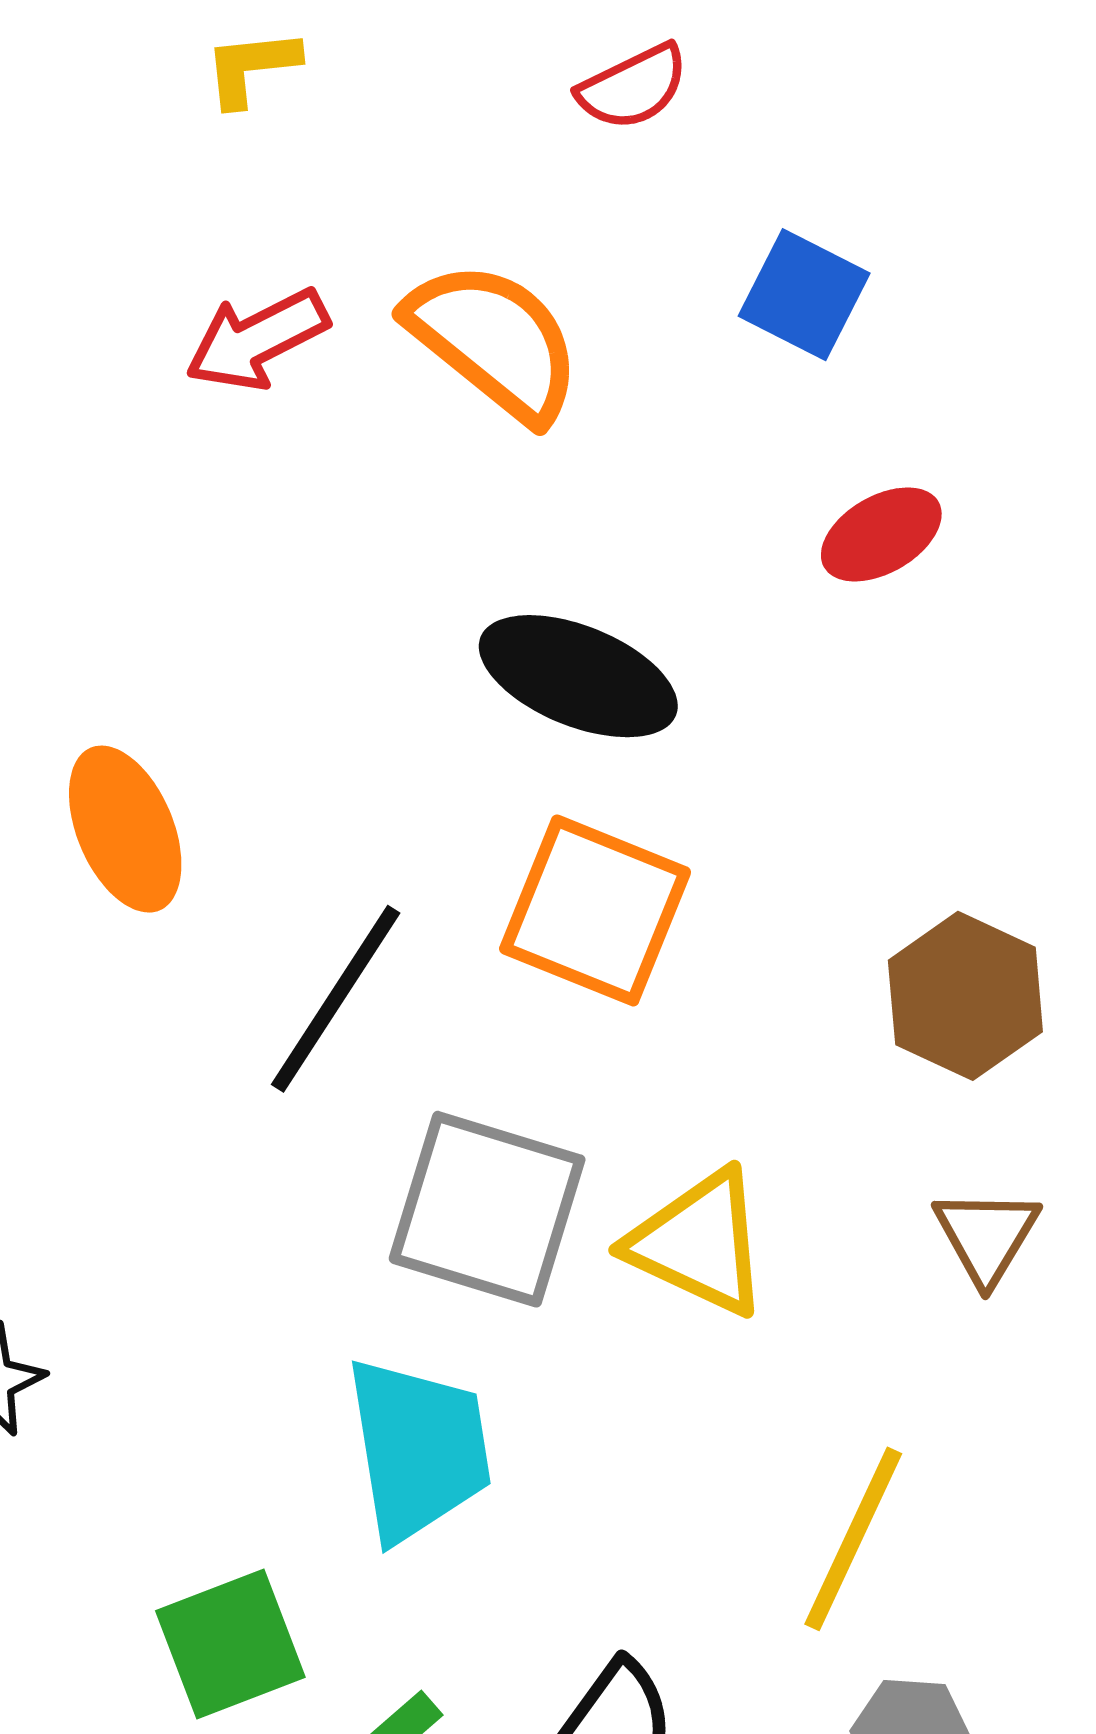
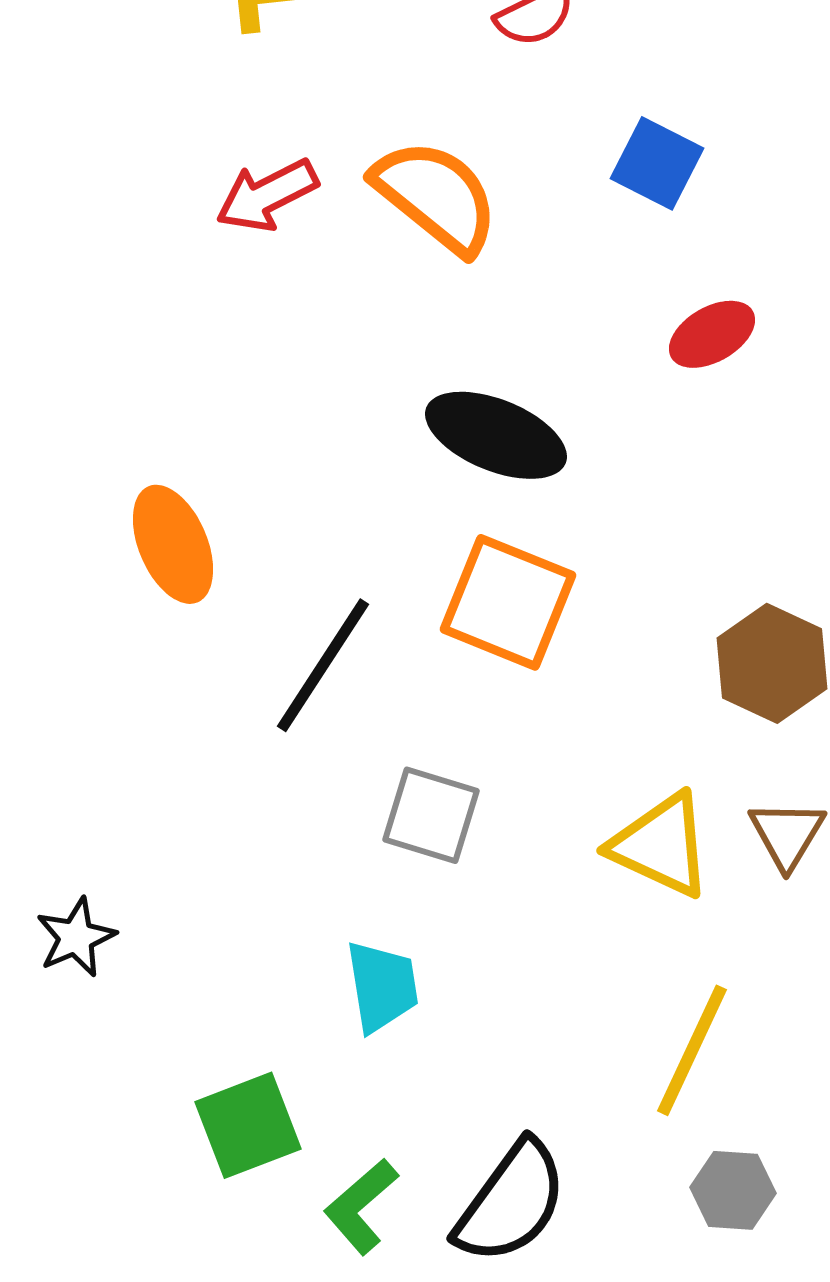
gray square: (487, 1209) -> (431, 815), size x0.7
yellow triangle: (699, 1243) -> (661, 845), moved
cyan trapezoid: (418, 1449) -> (382, 986), size x0.7

